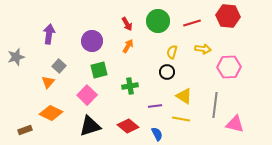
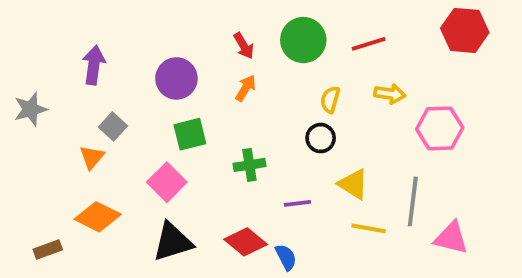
red hexagon: (228, 16) -> (465, 30), moved
yellow line: (181, 119) -> (369, 228), moved
blue semicircle: (157, 134) -> (286, 257), moved

